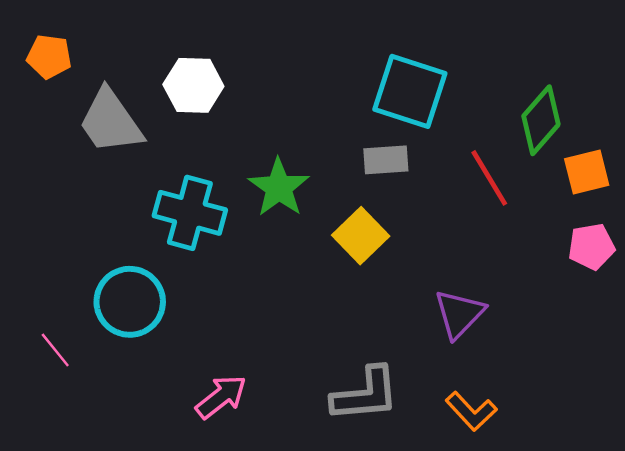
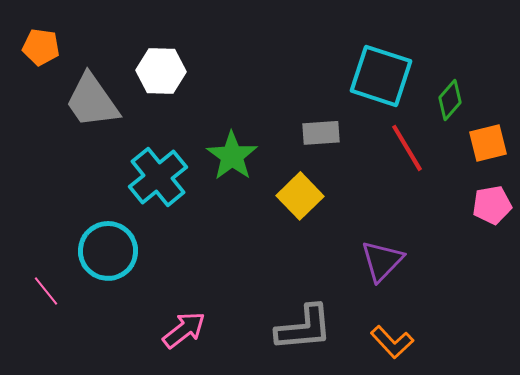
cyan square: (410, 91) -> (381, 76), moved
green diamond: (541, 120) -> (450, 100), size x0.7
cyan cross: (190, 213) -> (158, 177), turned 36

